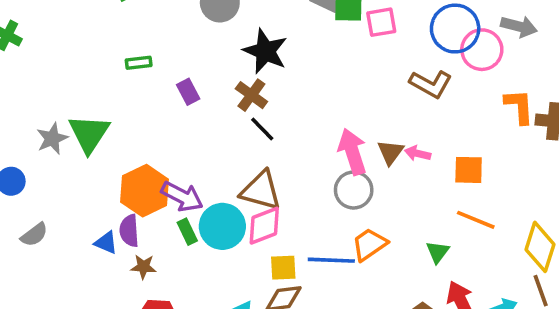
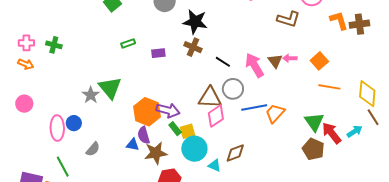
purple rectangle: (188, 92) -> (158, 53), turned -56
black line: (262, 129) -> (223, 62), moved
orange square: (469, 170) -> (319, 61), turned -30
gray circle: (354, 190) -> (233, 89), moved
cyan circle: (222, 226) -> (194, 149), moved
green triangle: (438, 252) -> (314, 122), moved, size x1.5
blue line: (331, 260) -> (254, 108), moved
brown star: (143, 267) -> (156, 153), size x1.6
yellow square: (283, 268) -> (187, 131), moved

